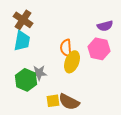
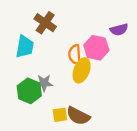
brown cross: (23, 20) -> (45, 23), moved
pink hexagon: (99, 49) -> (96, 48), moved

